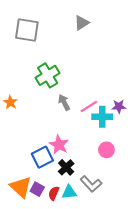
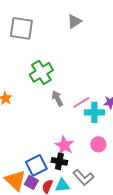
pink star: (59, 145) -> (64, 145), moved
blue square: (42, 157) -> (36, 165), moved
black cross: (66, 167) -> (59, 161), turned -35

